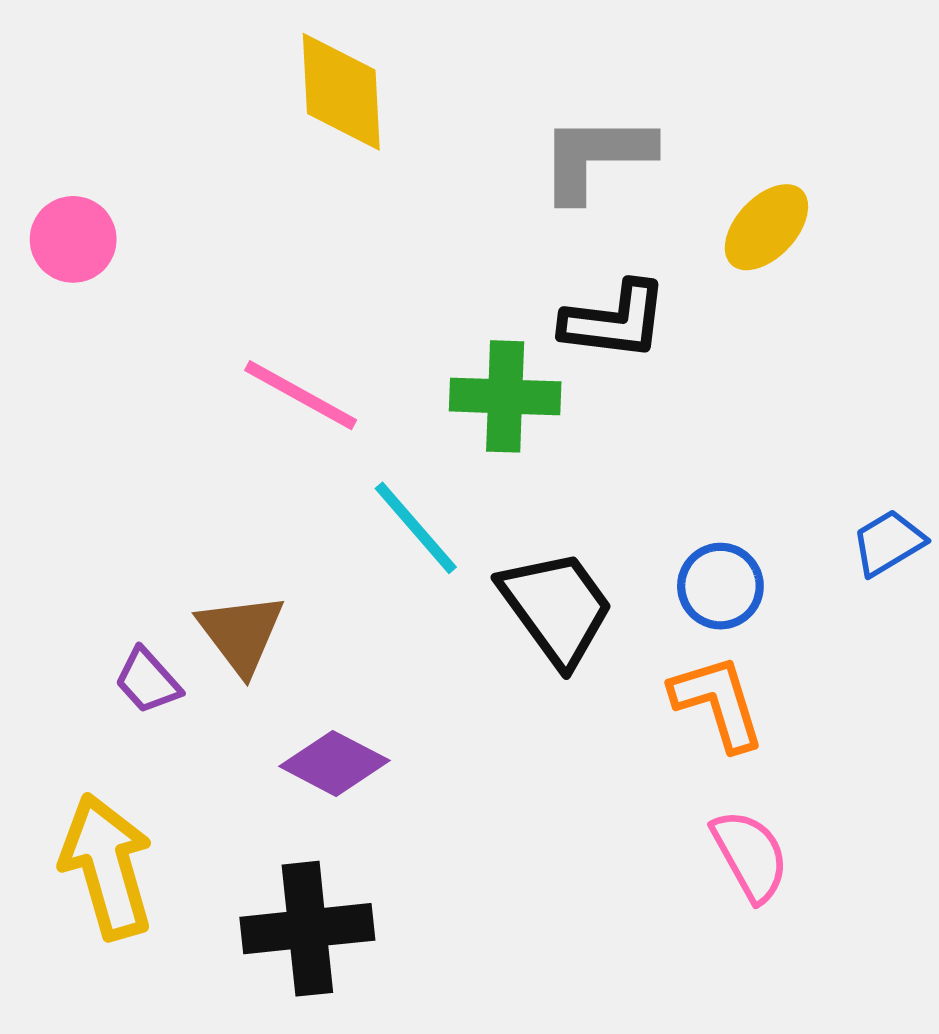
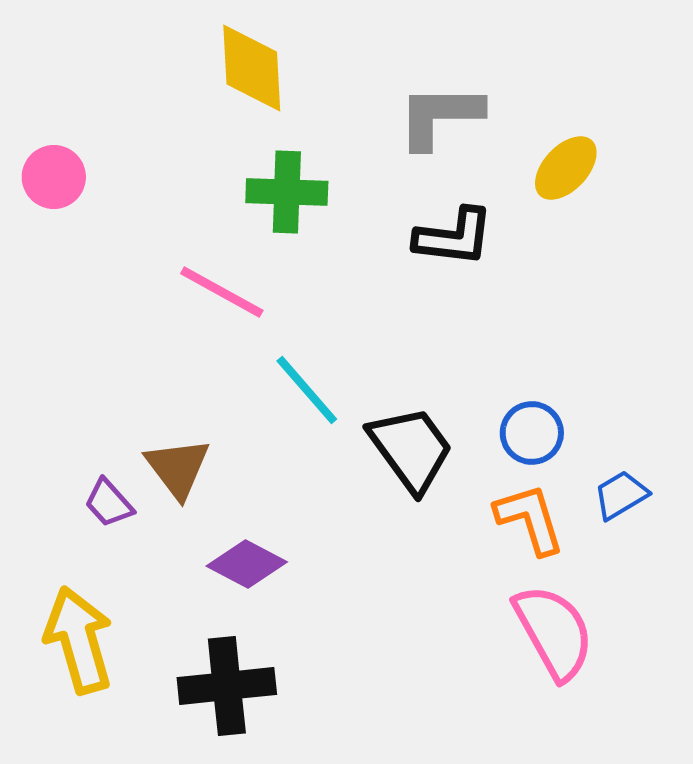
green cross: (505, 396) -> (287, 192), moved
blue trapezoid: (888, 543) -> (621, 495), moved
pink semicircle: (750, 856) -> (554, 632), size x1.4

